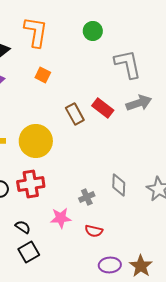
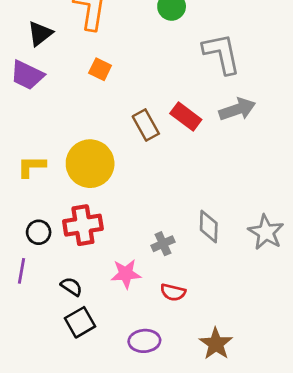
purple ellipse: (110, 265) -> (144, 341), moved
brown star: (141, 266) -> (216, 344), moved

